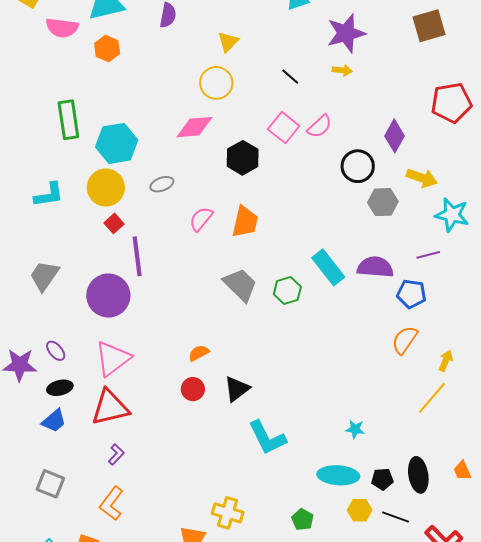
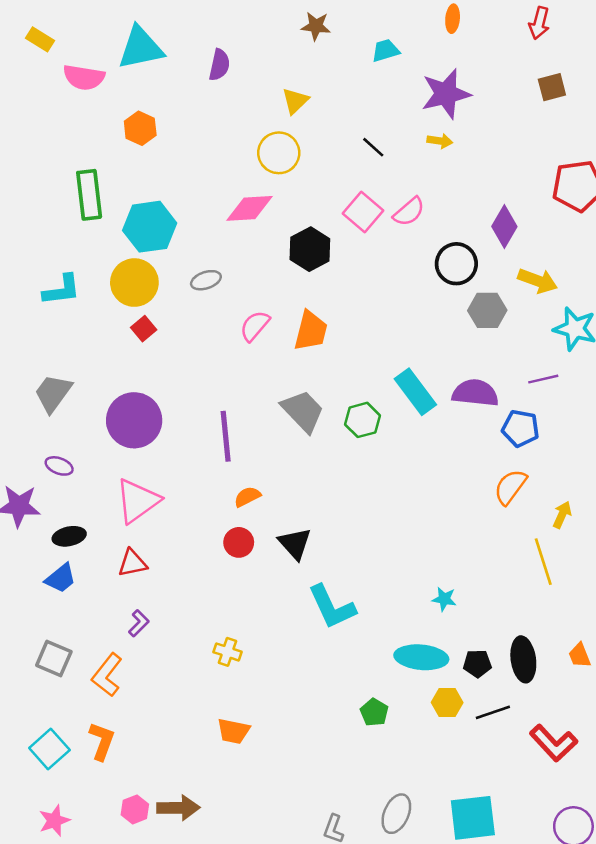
brown square: (429, 26) -> (552, 87), size x0.7
orange hexagon: (107, 48) -> (140, 128), moved
purple line: (137, 256) -> (226, 436), moved
purple ellipse: (56, 351) -> (59, 466), moved, turned -30
black triangle: (237, 389) -> (295, 544), turned -36
yellow line: (432, 398) -> (543, 562), turned -60
red triangle: (110, 407) -> (132, 563), size x0.6
orange L-shape: (111, 503) -> (107, 675), moved
yellow cross: (228, 513) -> (227, 652), moved, size x0.7
black line: (396, 517) -> (493, 712), turned -40

